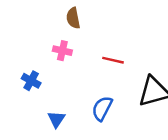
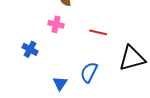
blue triangle: (56, 119) -> (60, 83), moved

